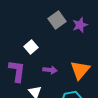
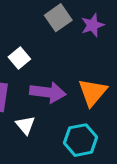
purple arrow: (50, 70) -> (48, 92), size x1.6

